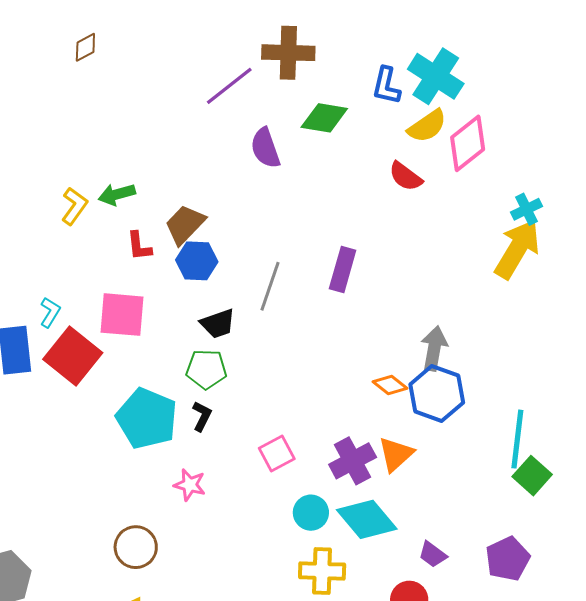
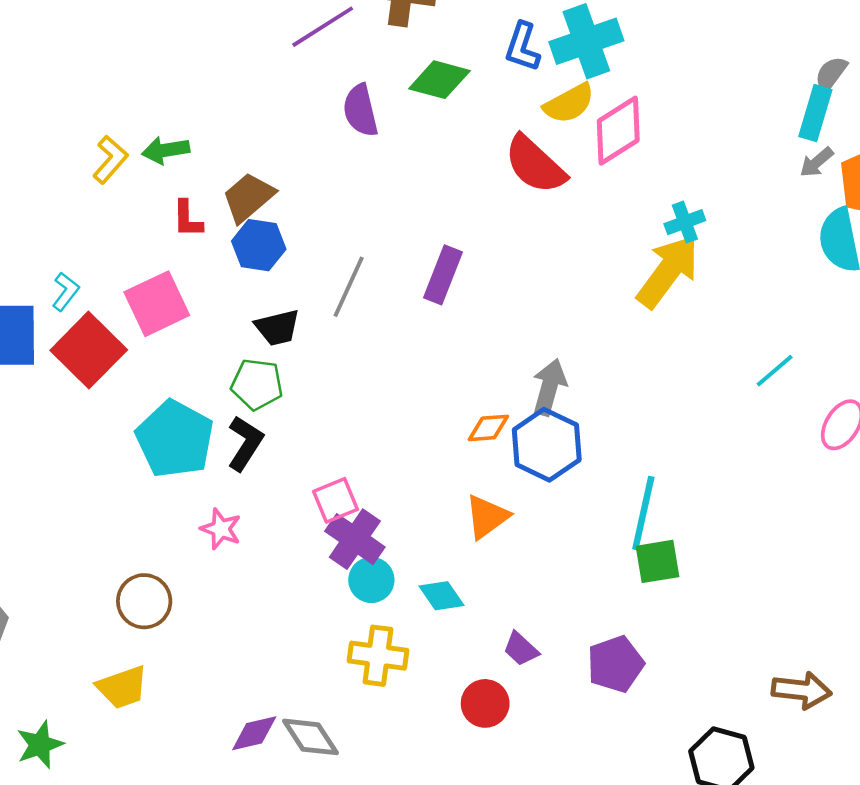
cyan cross: (436, 76) -> (586, 41), turned 32
red semicircle: (406, 176) -> (535, 165), size x1.5
pink square: (122, 315) -> (157, 304), turned -36
orange diamond: (390, 385) -> (488, 428), turned -48
black L-shape: (202, 416) -> (245, 443), size x1.4
purple cross: (353, 461) -> (355, 539), moved, turned -33
green square: (532, 476) -> (658, 561), turned 33
cyan diamond: (367, 519) -> (441, 596), size x0.6

